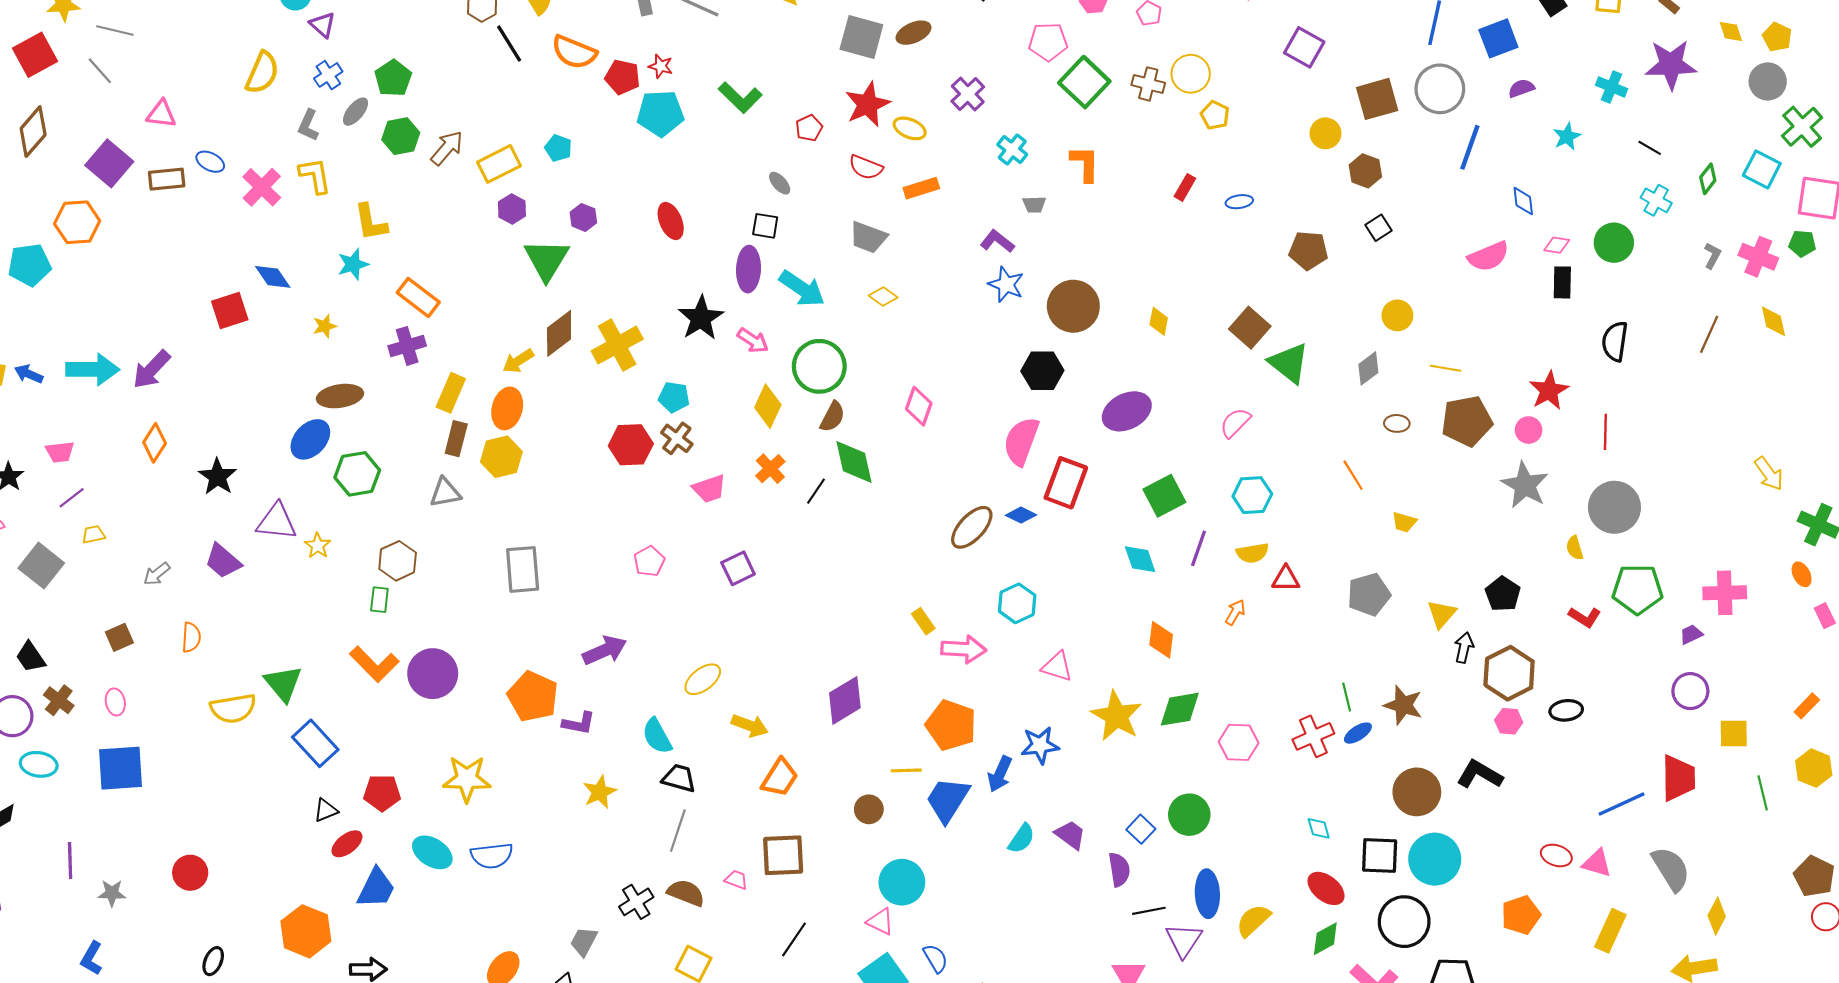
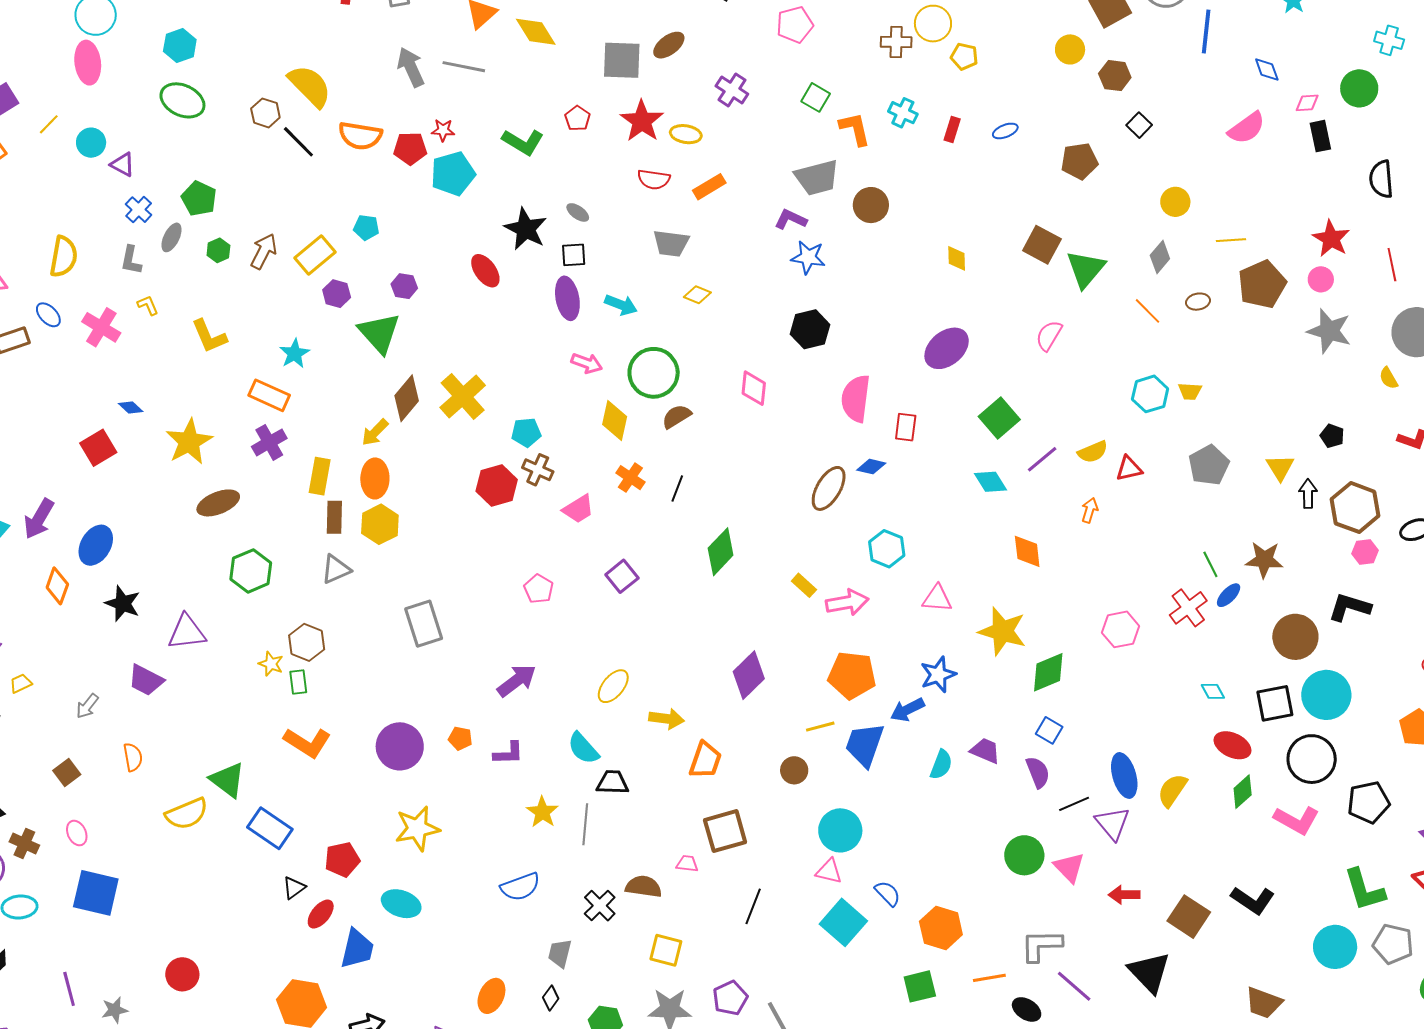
yellow semicircle: (262, 73) -> (64, 257), moved
green square: (1084, 82) -> (816, 97), moved, size x0.6
red pentagon: (809, 128) -> (577, 118), moved
green hexagon: (401, 136) -> (218, 250), size x0.7
cyan cross: (1012, 149) -> (903, 113), moved
blue ellipse: (210, 162) -> (48, 315), turned 32
yellow L-shape: (315, 176) -> (148, 305), size x0.6
gray trapezoid: (1034, 205) -> (817, 178), size x2.0
cyan star: (353, 264) -> (294, 354), moved
blue diamond: (273, 277) -> (131, 408), size x0.7
cyan arrow: (802, 289) -> (621, 305), size x0.7
brown circle: (1073, 306) -> (871, 205), moved, size x0.7
black star: (701, 318) -> (526, 229), moved
yellow star: (325, 326) -> (189, 442), size x2.0
green triangle: (1289, 363) -> (1086, 269), turned 45
black hexagon: (1042, 371) -> (810, 329), moved
brown semicircle: (832, 417) -> (676, 416), turned -136
blue ellipse: (310, 439) -> (96, 545), moved
green diamond: (854, 462) -> (721, 552), moved, turned 69
orange line: (1353, 475) -> (1148, 311), moved
red rectangle: (1066, 483) -> (906, 427), size x0.6
cyan hexagon: (1252, 495) -> (1150, 394), moved
yellow trapezoid: (1404, 522) -> (1190, 391), moved
yellow star: (318, 546) -> (271, 664), moved
purple line: (1199, 548) -> (1042, 459), turned 44
black pentagon: (1503, 594) -> (1332, 436), size x0.7
purple circle: (433, 674) -> (400, 746), moved
orange pentagon: (533, 696) -> (460, 738), size x0.5
green diamond: (1180, 709) -> (1048, 672), moved
blue square: (121, 768) -> (96, 893), turned 30
blue arrow: (1000, 774) -> (907, 710), turned 52
green circle: (1189, 815) -> (1024, 855), moved
gray line: (678, 831) -> (585, 824), moved
blue semicircle: (492, 856) -> (520, 887), moved

